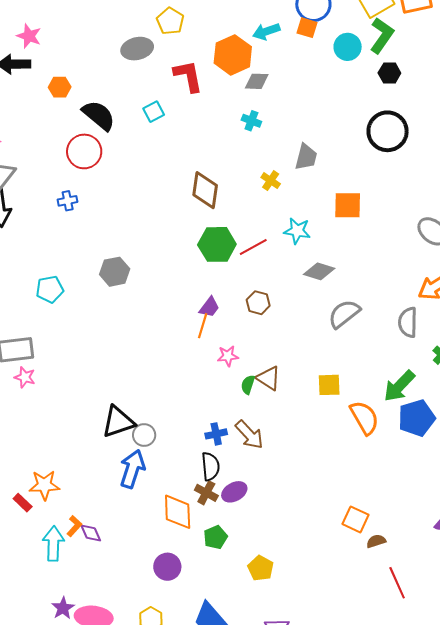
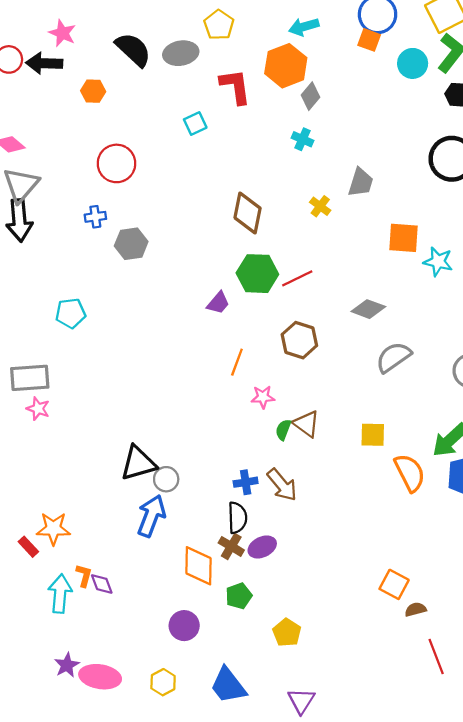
cyan arrow: (266, 31) -> (304, 27), moved
gray diamond: (257, 81) -> (311, 96), turned -55
black semicircle: (99, 115) -> (133, 50), moved
cyan star: (297, 231) -> (438, 262), moved
gray hexagon: (115, 272) -> (131, 244), moved
brown hexagon: (258, 303) -> (299, 340), size x1.4
purple trapezoid: (209, 307) -> (218, 303), moved
orange L-shape: (74, 526) -> (84, 575), turned -30

